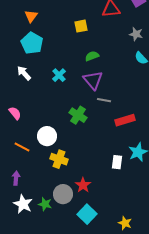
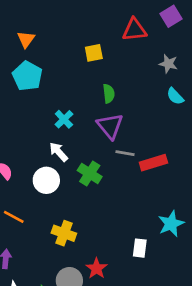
green semicircle: (92, 56) -> (109, 94), turned 104
white arrow: (24, 73) -> (59, 152), moved
red rectangle: (125, 120) -> (153, 163), moved
white circle: (47, 136) -> (46, 180), moved
white rectangle: (117, 162) -> (140, 248), moved

